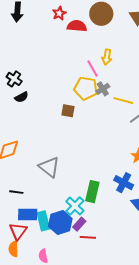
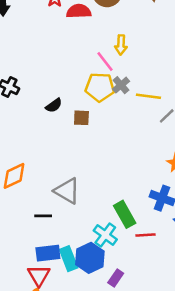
black semicircle: (21, 97) -> (54, 105), moved
black line: (16, 192) -> (43, 216), moved
green rectangle: (92, 192) -> (125, 214), turned -35
purple rectangle: (79, 224) -> (116, 278), moved
red line: (88, 237) -> (145, 235), moved

